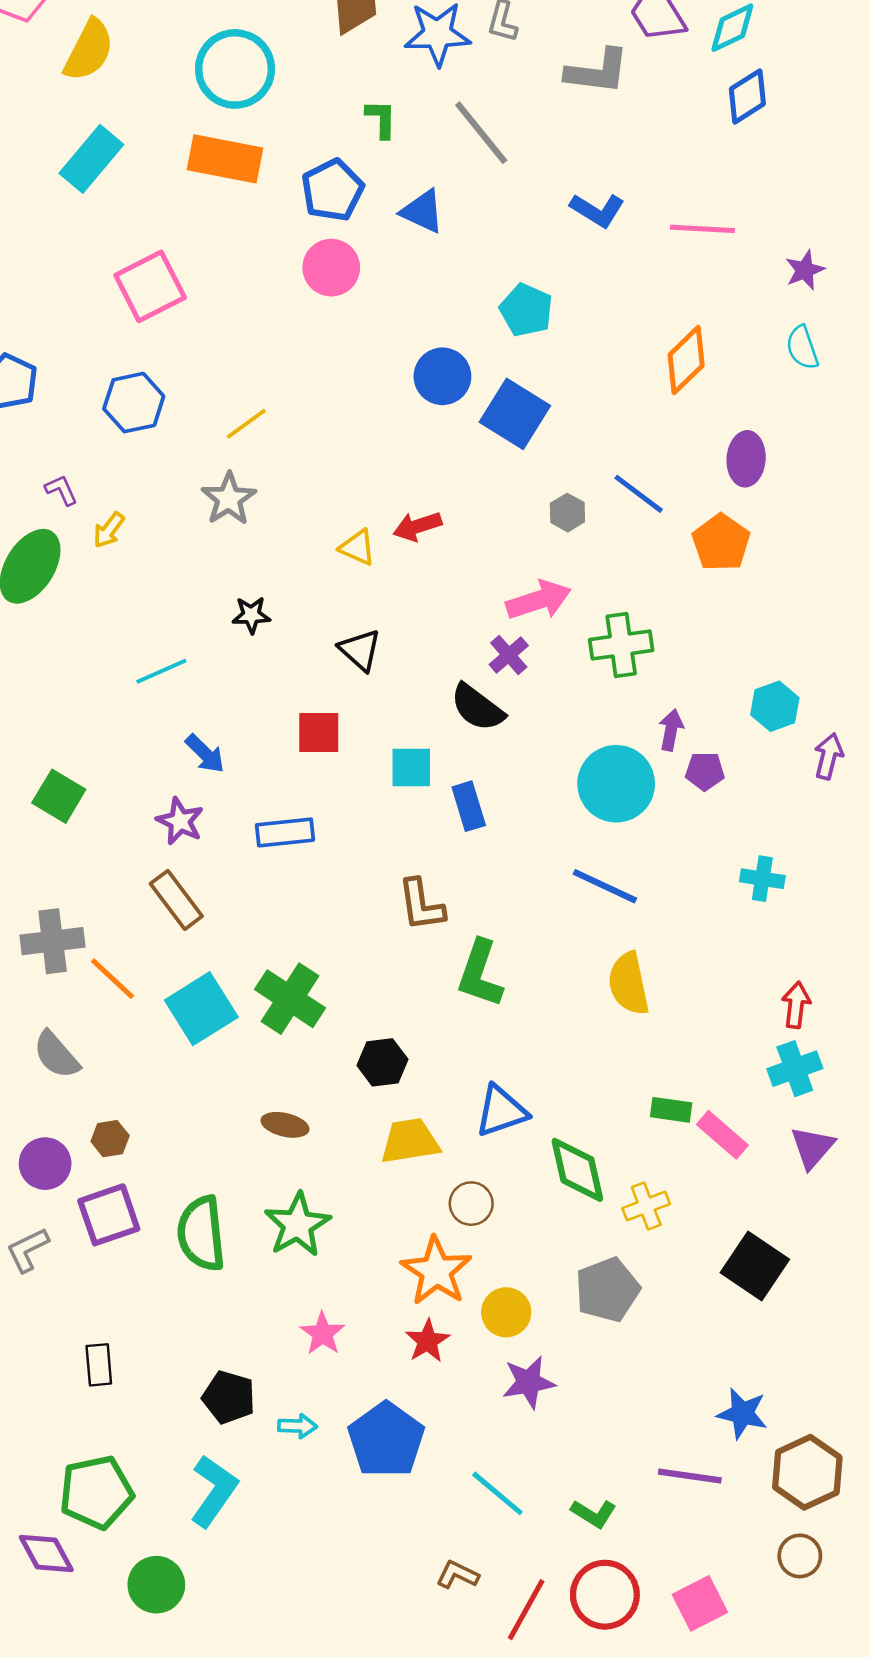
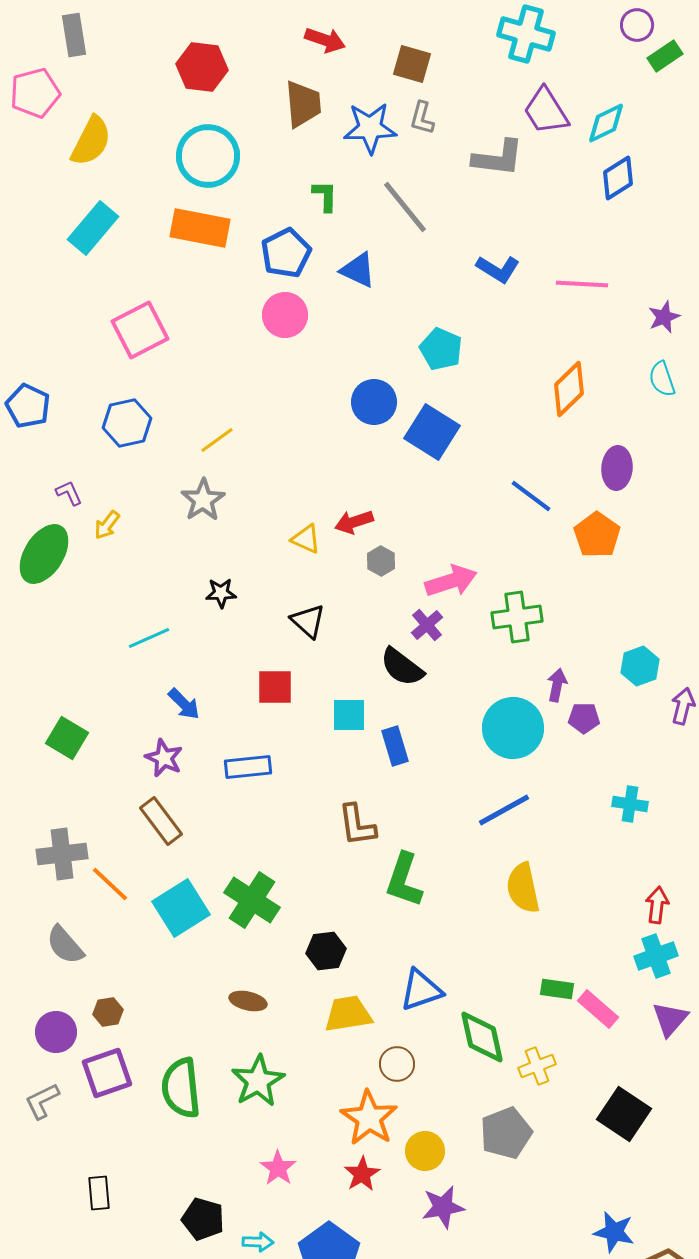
gray hexagon: (567, 513) -> (381, 561), moved
blue line: (605, 886) -> (504, 810), turned -54

